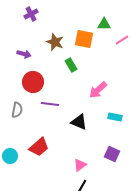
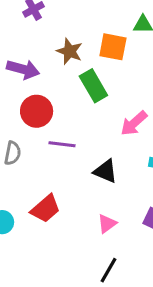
purple arrow: (24, 54) -> (23, 69), size x1.5
green rectangle: (71, 65) -> (93, 86), size x1.5
pink triangle: (80, 165) -> (107, 224), moved

